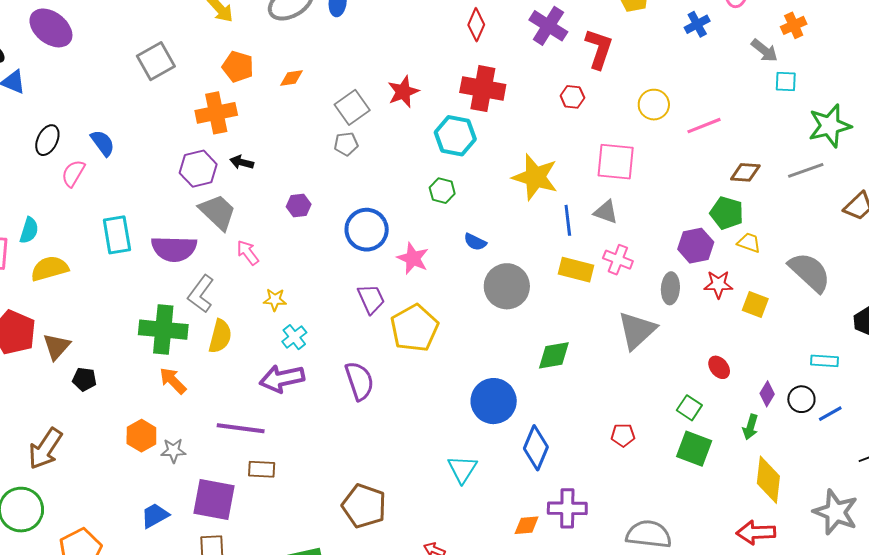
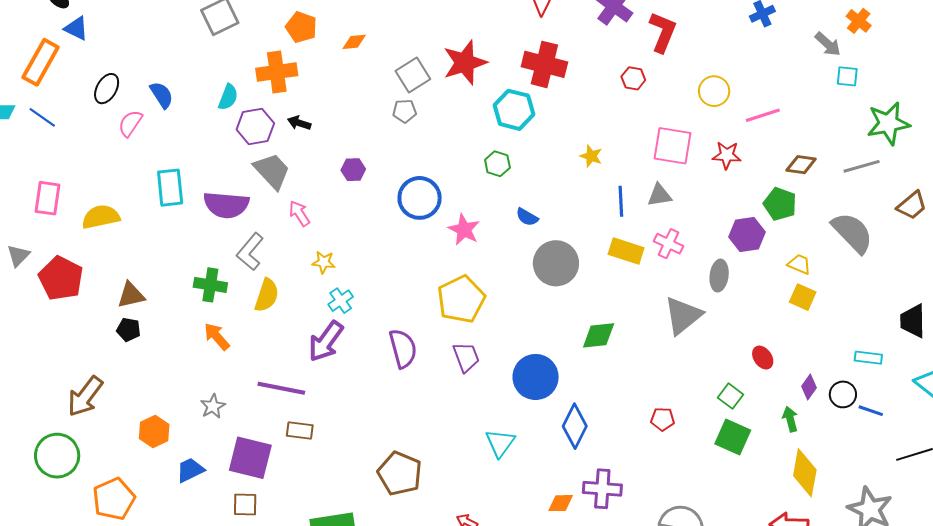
orange cross: (794, 25) -> (859, 21), turned -30
red star: (403, 92) -> (465, 63), size x1.4
yellow star: (535, 177) -> (591, 156), size x0.5
gray triangle: (606, 212) -> (660, 195), turned -32
cyan semicircle: (29, 230) -> (228, 97), moved
yellow trapezoid: (749, 243) -> (799, 264), moved
gray semicircle: (810, 272) -> (852, 233), moved
red star: (718, 284) -> (727, 155), moved
purple trapezoid: (371, 299) -> (466, 357), moved
green cross: (163, 330) -> (210, 285), size x0.7
brown triangle: (57, 346) -> (131, 295), moved, turned 32
purple arrow: (282, 379) -> (326, 341), turned -45
blue line: (830, 414) -> (871, 411), turned 45
green arrow: (750, 427) -> (790, 419), turned 145
orange hexagon: (141, 436) -> (154, 431), moved
gray star: (173, 451) -> (213, 406), turned -30

